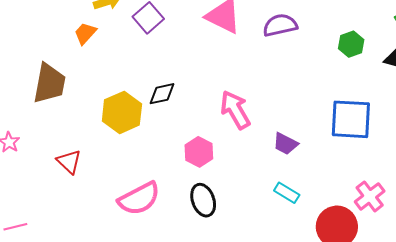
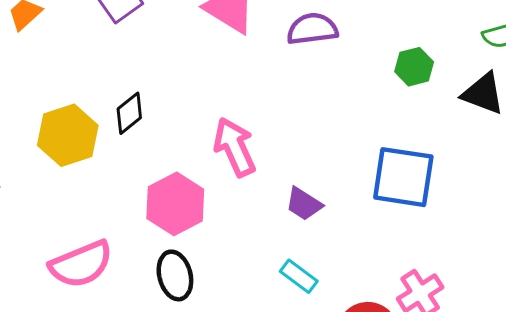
black diamond: (162, 94) -> (129, 113), turned -32
pink hexagon: (199, 152) -> (175, 204), size x1.4

